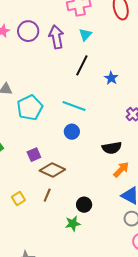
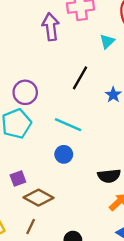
purple circle: (28, 31) -> (25, 92), moved
cyan triangle: (85, 34) -> (107, 41), moved
purple arrow: (56, 37) -> (51, 27), moved

